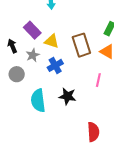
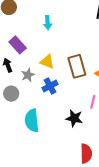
purple rectangle: (32, 30) -> (18, 45), moved
black star: (67, 96) -> (74, 118), moved

